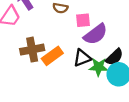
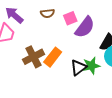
black triangle: (82, 58) -> (78, 67), moved
green star: (99, 67) -> (91, 66), moved

